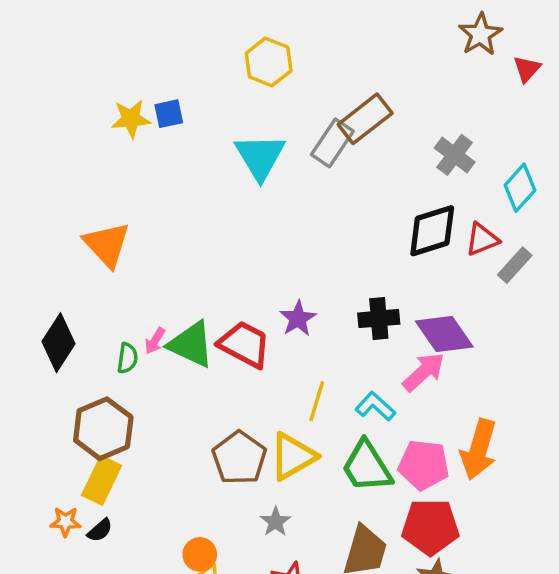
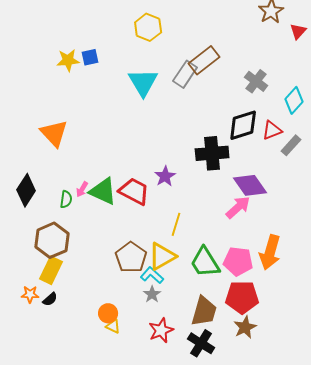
black cross: (379, 319) -> (212, 153), moved, size x1.4
cyan L-shape: (375, 406) -> (152, 275), moved

